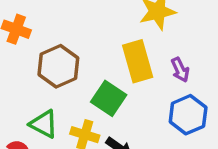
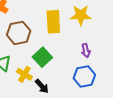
yellow rectangle: (138, 61) -> (53, 22), moved

